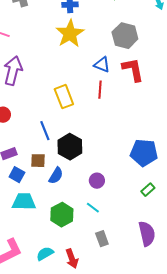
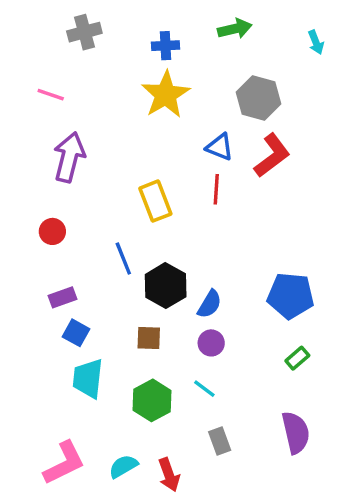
red L-shape: (133, 70) -> (272, 155), turned 64
brown square: (38, 161) -> (149, 338), moved
blue semicircle: (56, 176) -> (209, 304), moved
cyan trapezoid: (24, 202) -> (88, 378), turned -85

